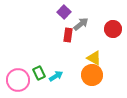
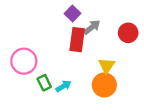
red rectangle: (68, 35) -> (77, 40), size x1.5
yellow triangle: (94, 58) -> (107, 66), turned 35
pink circle: (18, 80) -> (24, 61), moved

